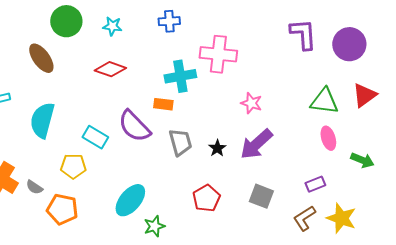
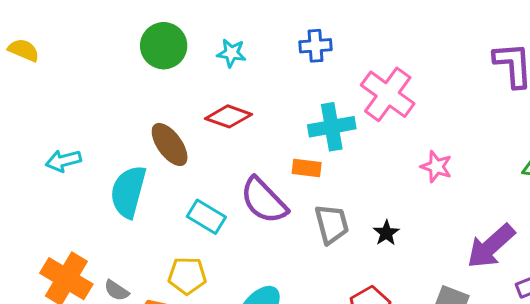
pink cross: (218, 54) -> (388, 94), turned 30
brown ellipse: (41, 58) -> (170, 144), moved
purple arrow: (256, 144) -> (491, 246), moved
yellow pentagon: (73, 166) -> (187, 276), moved

